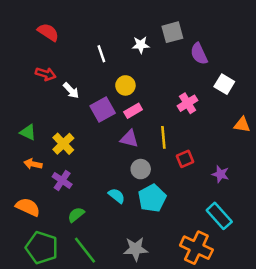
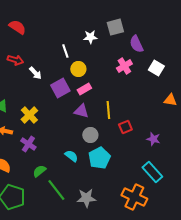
white line: (101, 54) -> (65, 51), moved
pink cross: (188, 103) -> (124, 66), moved
green line: (85, 250) -> (56, 190), moved

